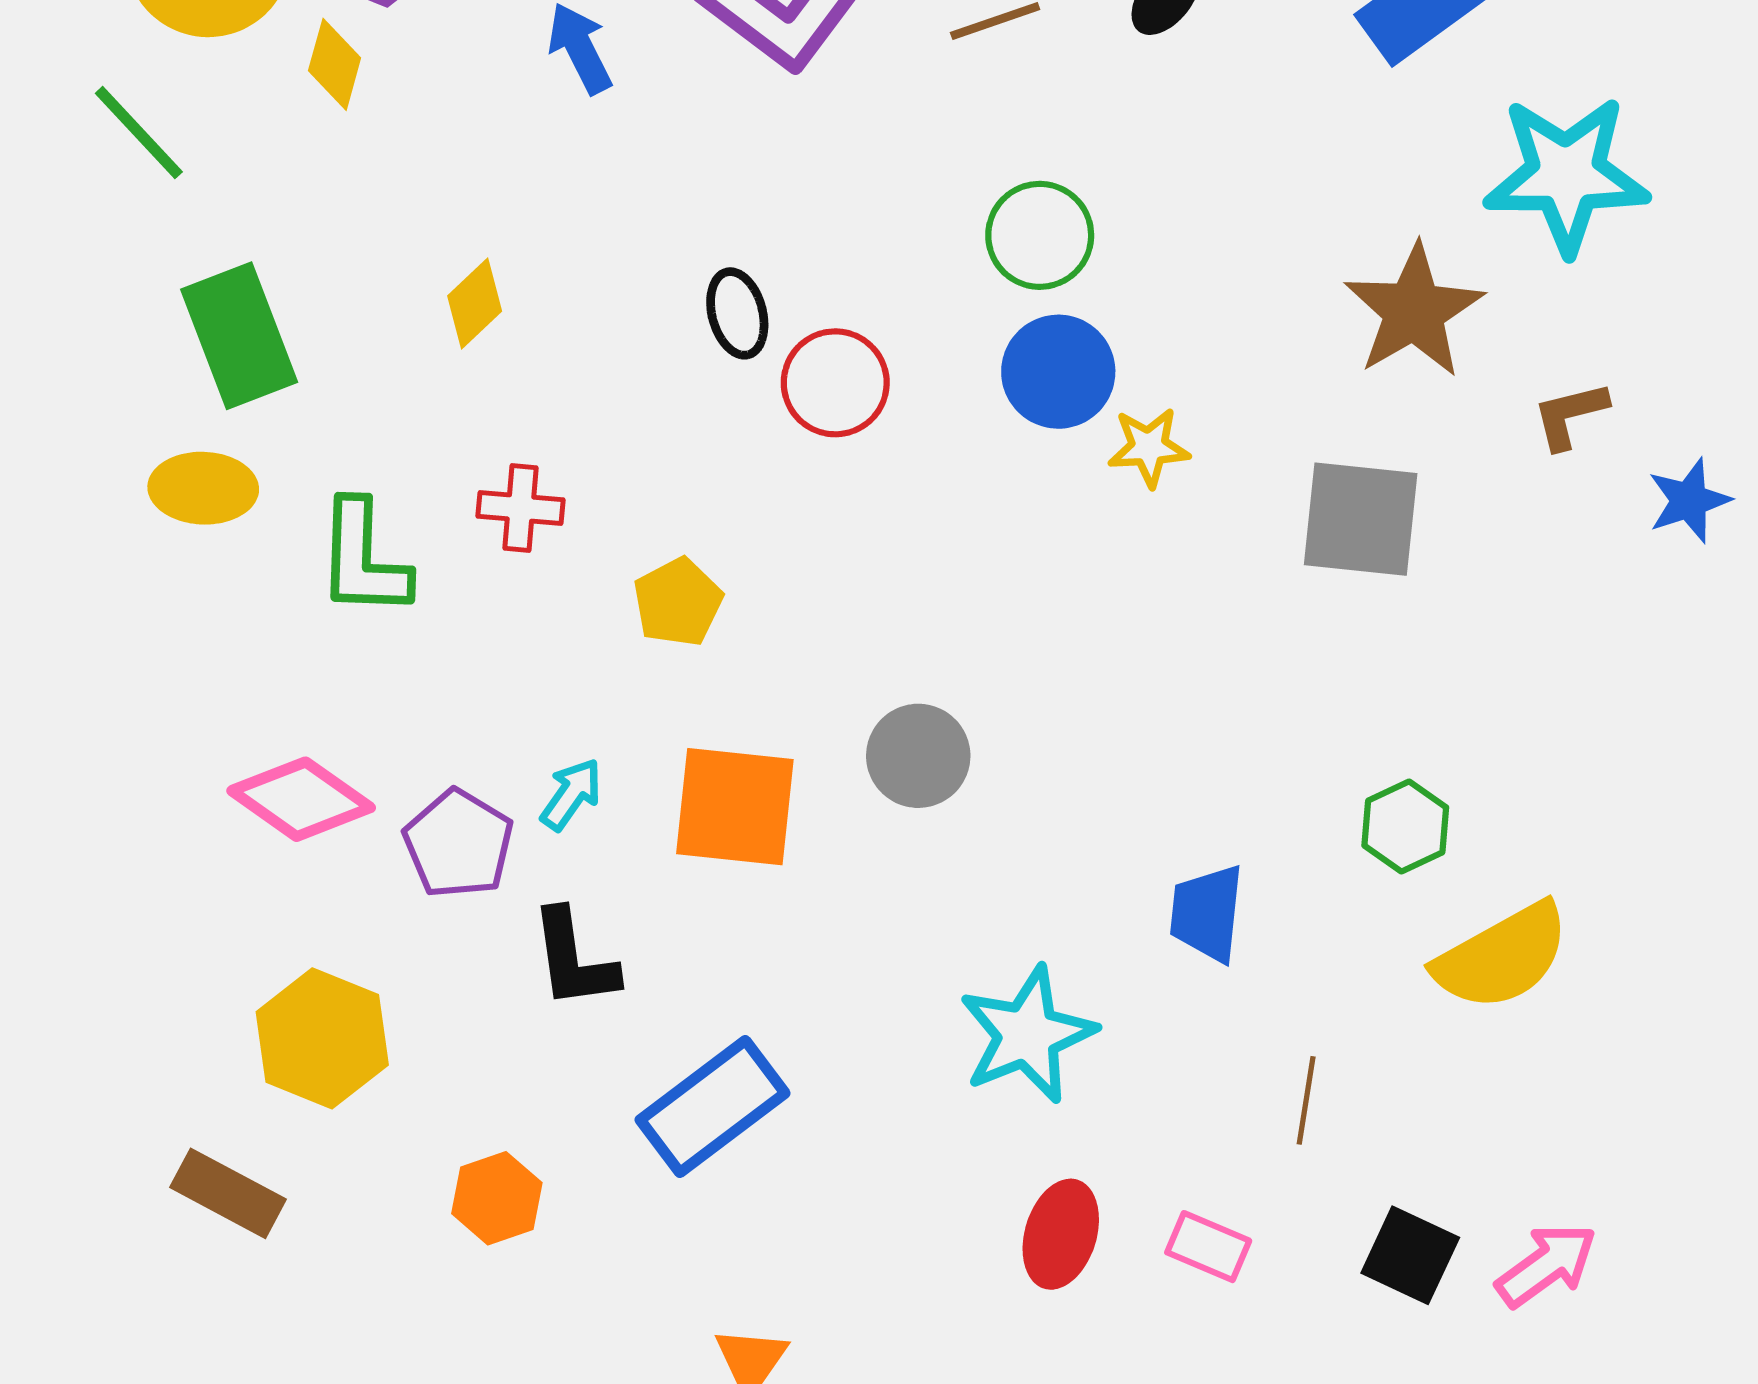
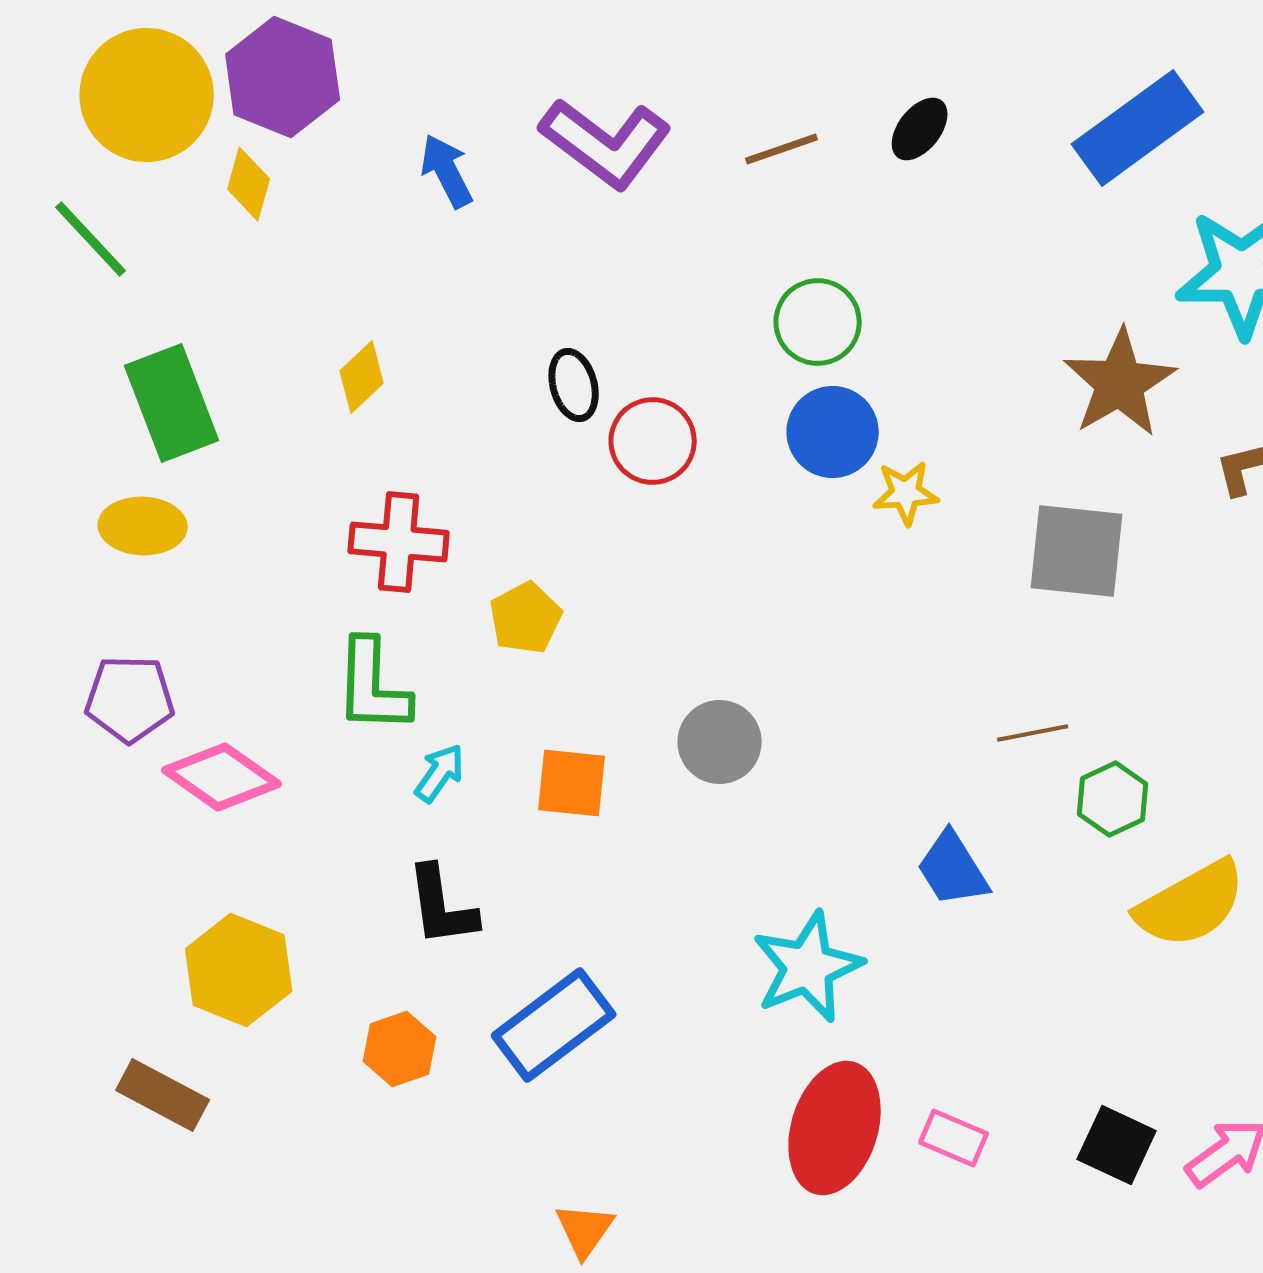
red cross: (520, 508) -> (399, 542), size x1.4
green L-shape: (363, 559) -> (373, 686), moved
orange square: (735, 807) -> (572, 783), size x0.7
purple pentagon: (459, 844) -> (130, 699), moved, turned -30
blue trapezoid: (1207, 913) -> (953, 869), turned -38
brown line: (1306, 1100) -> (1033, 733), moved, turned 70
orange hexagon: (497, 1198) -> (400, 1049), moved
red ellipse: (1061, 1234) -> (835, 1128), size x1.5

